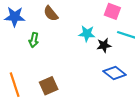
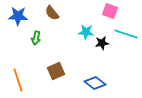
blue diamond: (115, 73) -> (95, 83), moved
brown square: (49, 86) -> (56, 71), moved

